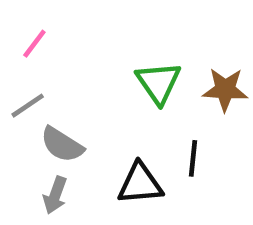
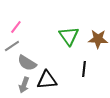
pink line: (34, 44) -> (16, 27), moved
black triangle: (140, 184) -> (47, 80), moved

